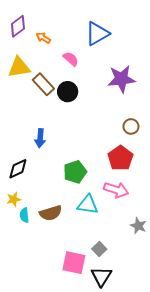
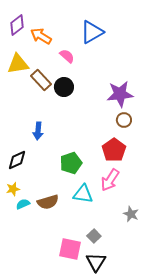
orange arrow: (43, 38) -> (41, 36), size x1.5
purple star: (121, 79) -> (120, 94), moved
pink arrow: (116, 190) -> (110, 180), turned 105
cyan semicircle: (24, 215) -> (23, 204), turned 72

